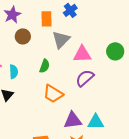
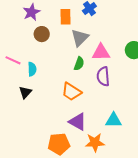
green semicircle: (45, 66) -> (79, 64), moved
purple semicircle: (85, 78) -> (103, 76), turned -54
purple triangle: (73, 120) -> (78, 122), moved, turned 36

